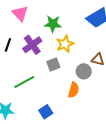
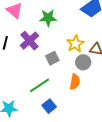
yellow star: (65, 44) -> (75, 44), moved
green line: (24, 82) -> (39, 85), moved

